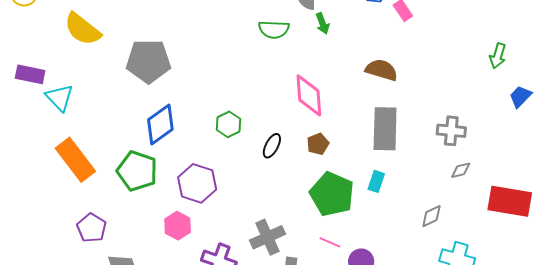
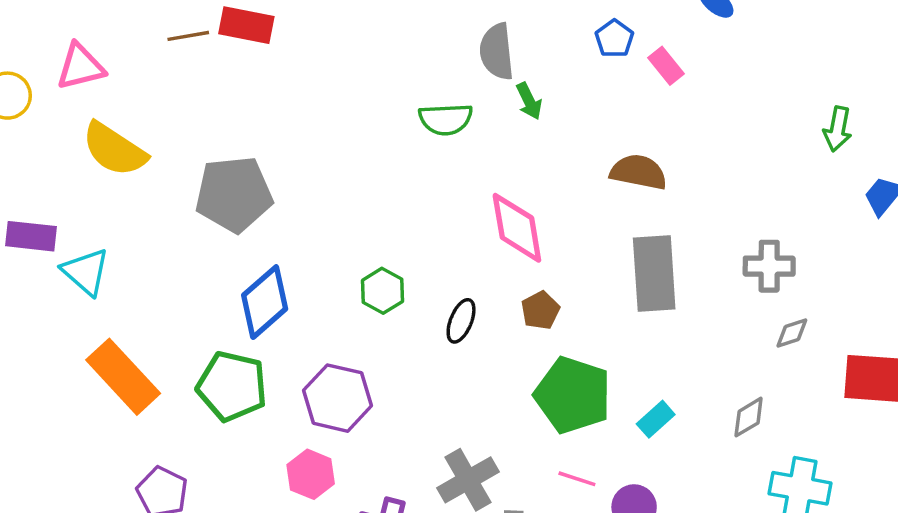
cyan rectangle: (376, 181) -> (656, 419), moved, turned 35

